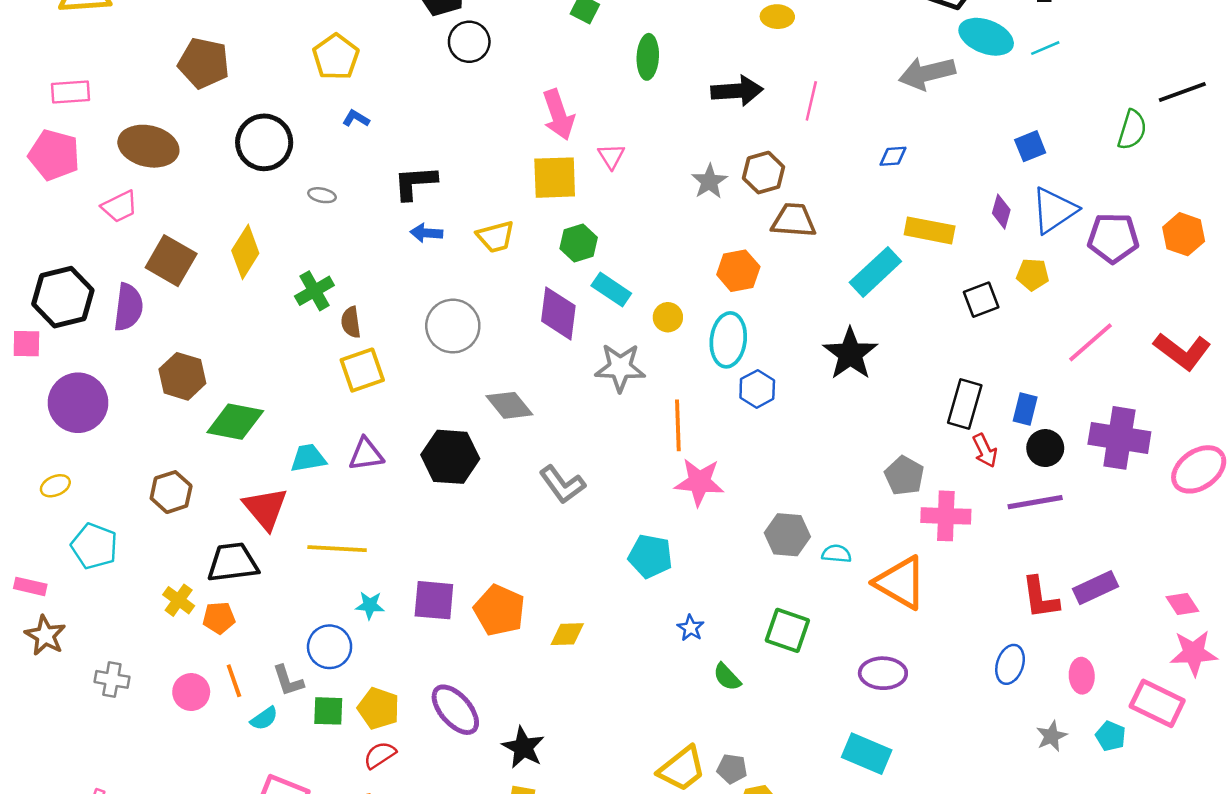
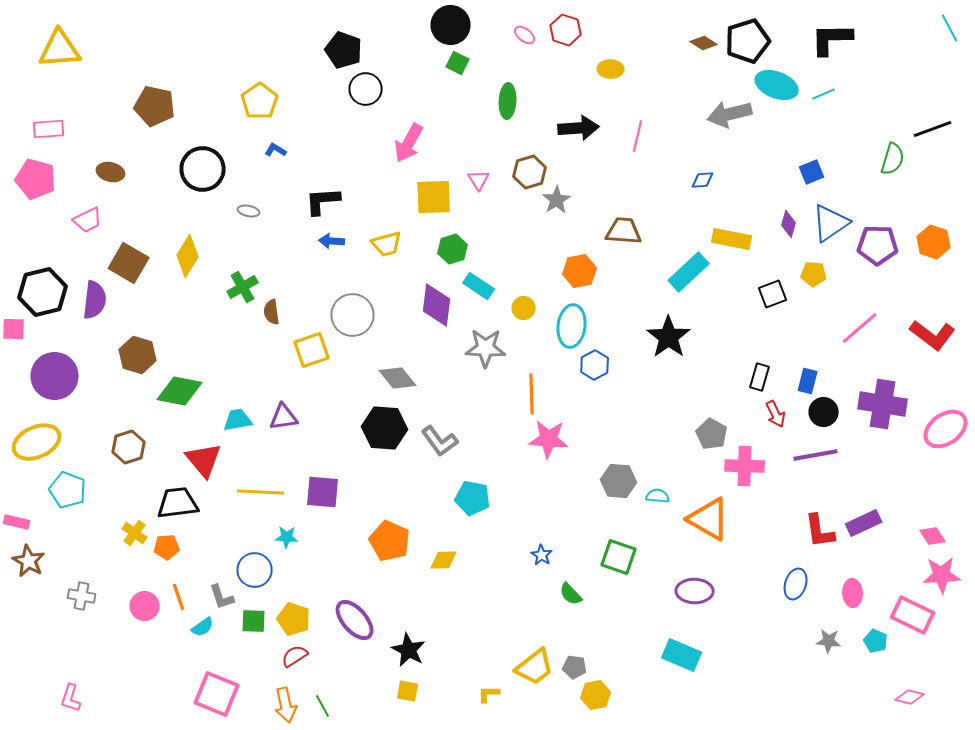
pink arrow: (558, 115) -> (409, 143), moved, turned 48
brown ellipse: (148, 146) -> (111, 172), size x0.6
brown hexagon: (763, 173) -> (530, 172), moved
yellow square: (362, 370) -> (312, 350), moved
black rectangle: (965, 404) -> (760, 377), size x0.7
black hexagon: (450, 457) -> (385, 428), moved
yellow ellipse: (55, 486) -> (37, 442), size x2.0
cyan pentagon: (650, 556) -> (473, 498), moved
purple square: (434, 600) -> (323, 492), moved
gray star: (1052, 736) -> (829, 641), turned 30

